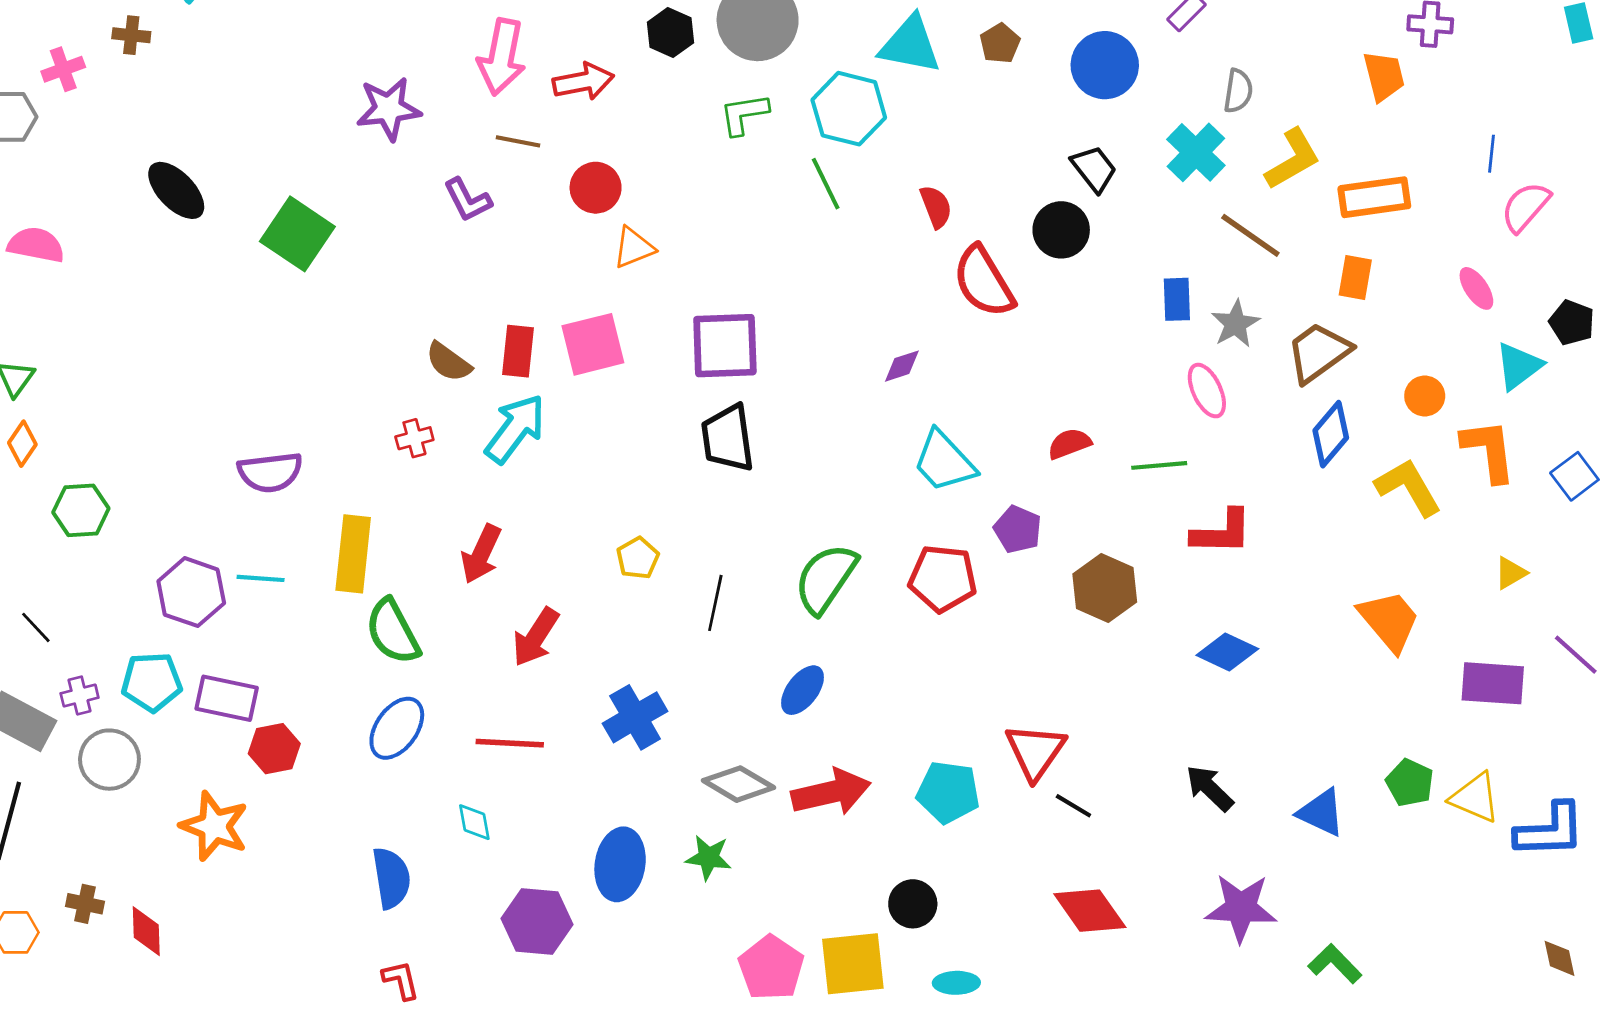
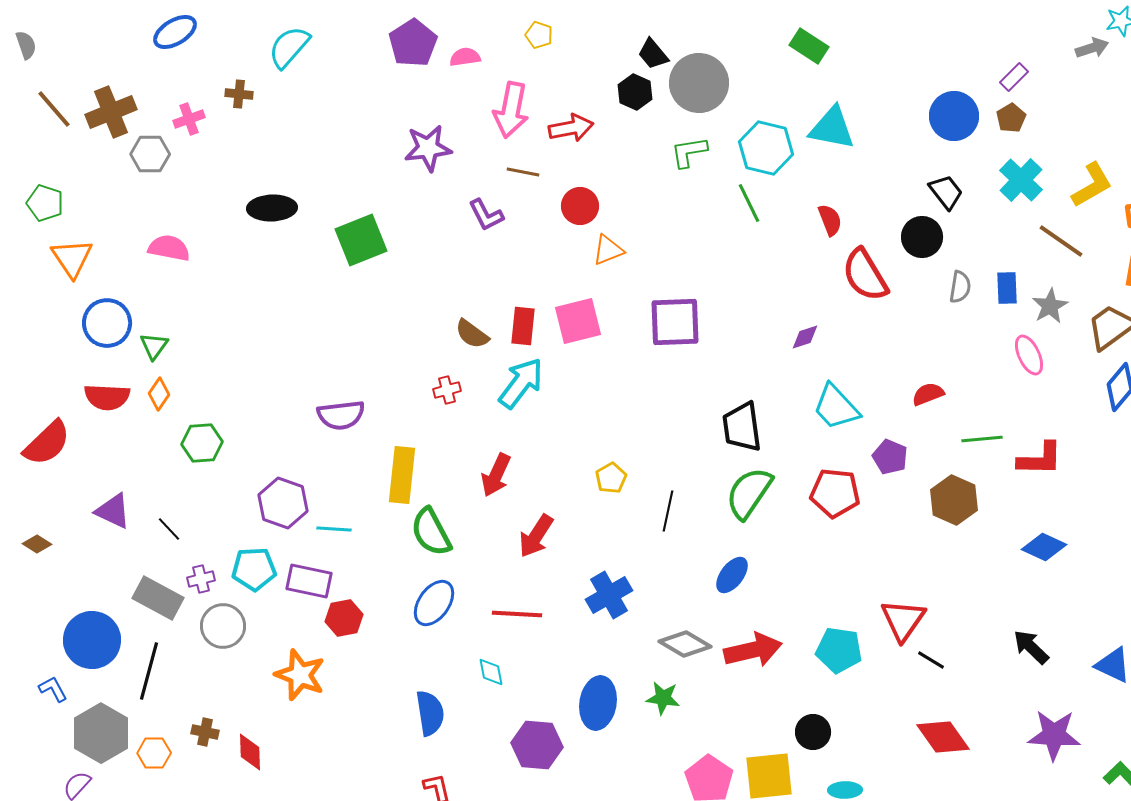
brown pentagon: (1000, 43) -> (1011, 118), moved
cyan triangle: (910, 45) -> (832, 128), moved
gray semicircle: (1238, 91) -> (960, 287), moved
black ellipse: (176, 190) -> (272, 208), turned -48
green square: (297, 234) -> (361, 240), turned 34
black trapezoid: (728, 438) -> (742, 427), moved
green line: (1159, 465) -> (982, 439), moved
cyan line: (261, 578) -> (334, 529), moved

